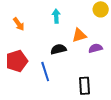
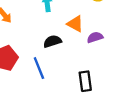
orange triangle: (79, 35) -> (75, 24), turned 49

